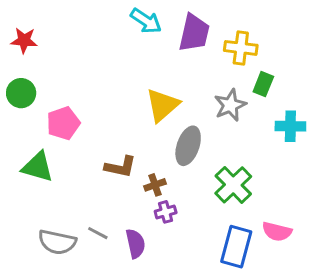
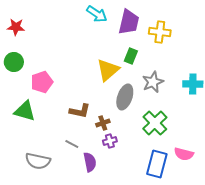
green rectangle: (263, 84) -> (131, 56), moved
gray star: (230, 105) -> (153, 82), moved
gray line: (98, 233) -> (72, 144), moved

